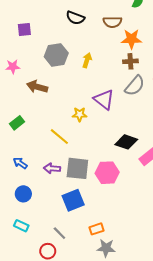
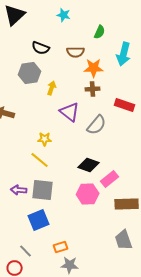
gray hexagon: (56, 55) -> (30, 73), moved
gray semicircle: (135, 86) -> (97, 125), moved
purple triangle: (104, 99) -> (70, 112), moved
yellow line: (59, 137) -> (40, 160), moved
pink hexagon: (107, 173) -> (88, 194), moved

